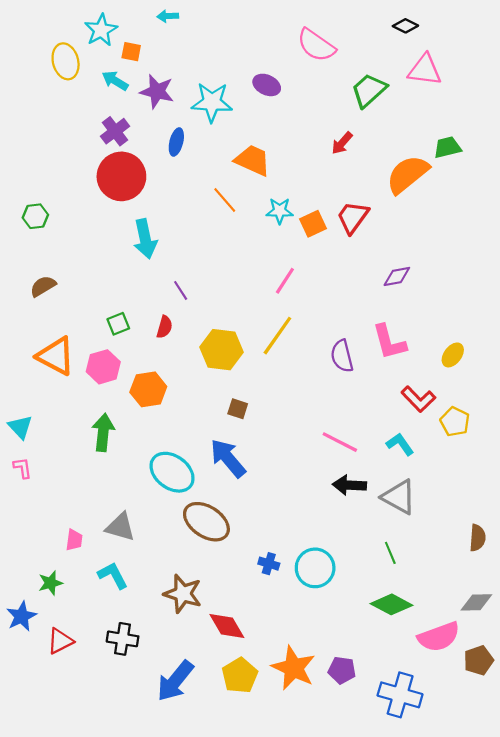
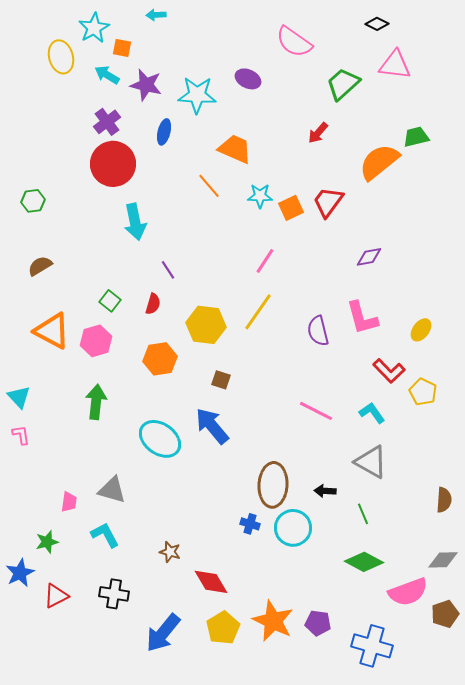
green square: (118, 324) -> (110, 301), turned -30
orange hexagon: (148, 389) -> (160, 359), moved
black arrow: (349, 485) -> (325, 491), moved, size x0.7
brown ellipse: (206, 522) -> (273, 485), moved, turned 60
brown star: (183, 594) -> (170, 552), size x0.6

